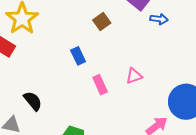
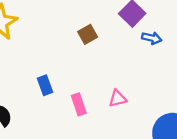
blue rectangle: (78, 56) -> (45, 85), moved

